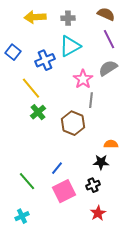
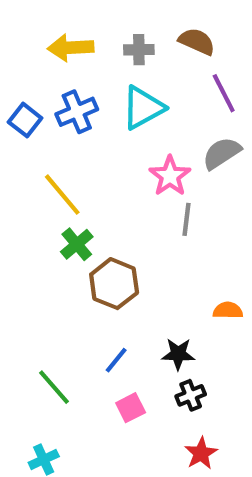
brown semicircle: (106, 14) -> (197, 41), moved
blue cross: (45, 60) -> (77, 112), moved
brown hexagon: (73, 123) -> (114, 284), moved
black star: (101, 162) -> (178, 354), moved
pink square: (64, 191) -> (131, 408), size x0.6

